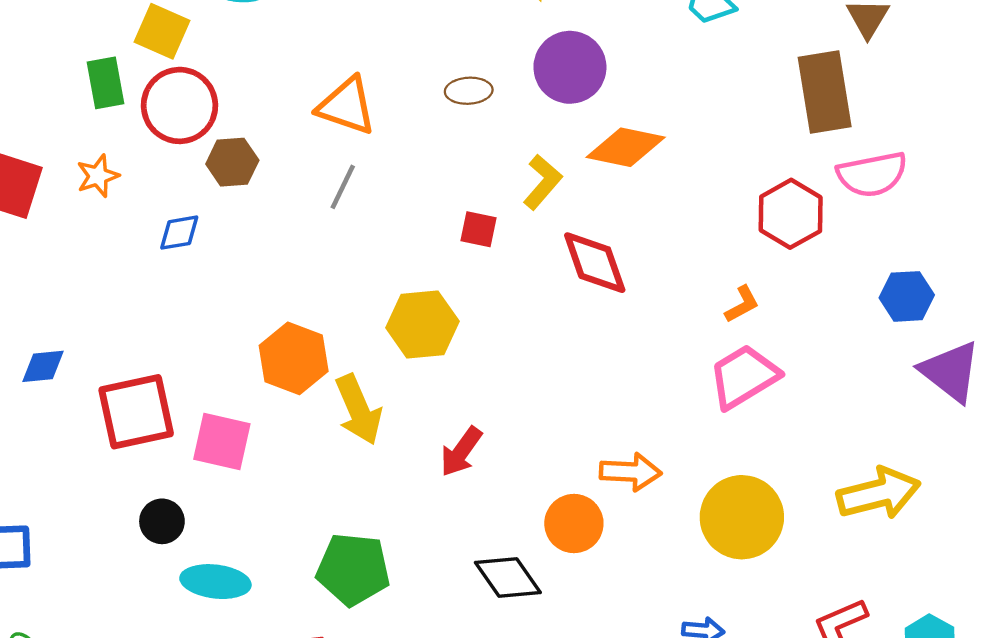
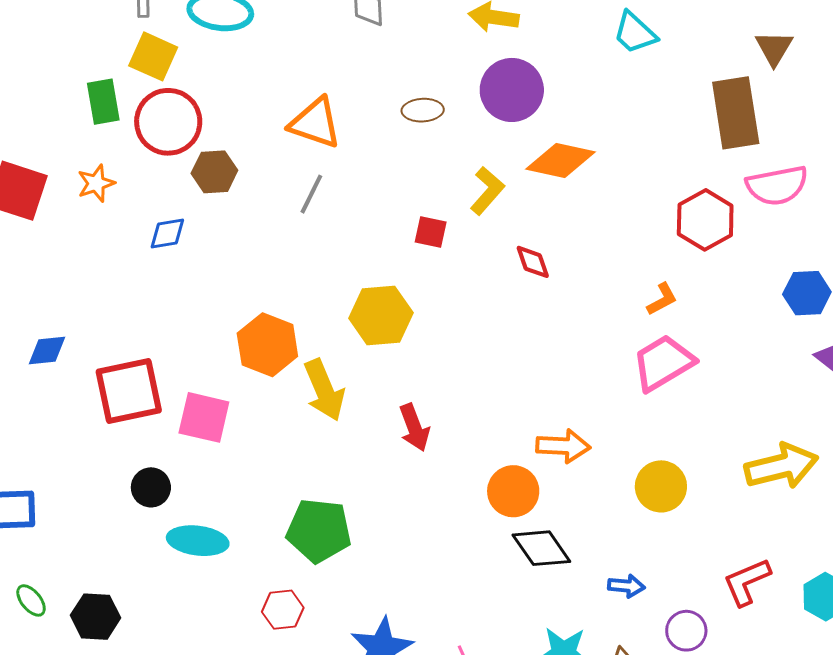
red diamond: (595, 263) -> (533, 262), size x0.6
red arrow: (461, 452) -> (414, 428), turned -57
yellow circle: (742, 517) -> (661, 486), size x0.7
black diamond: (508, 577) -> (541, 548), moved

